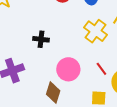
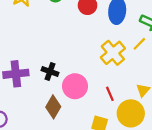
black cross: (41, 39) -> (50, 71), moved

